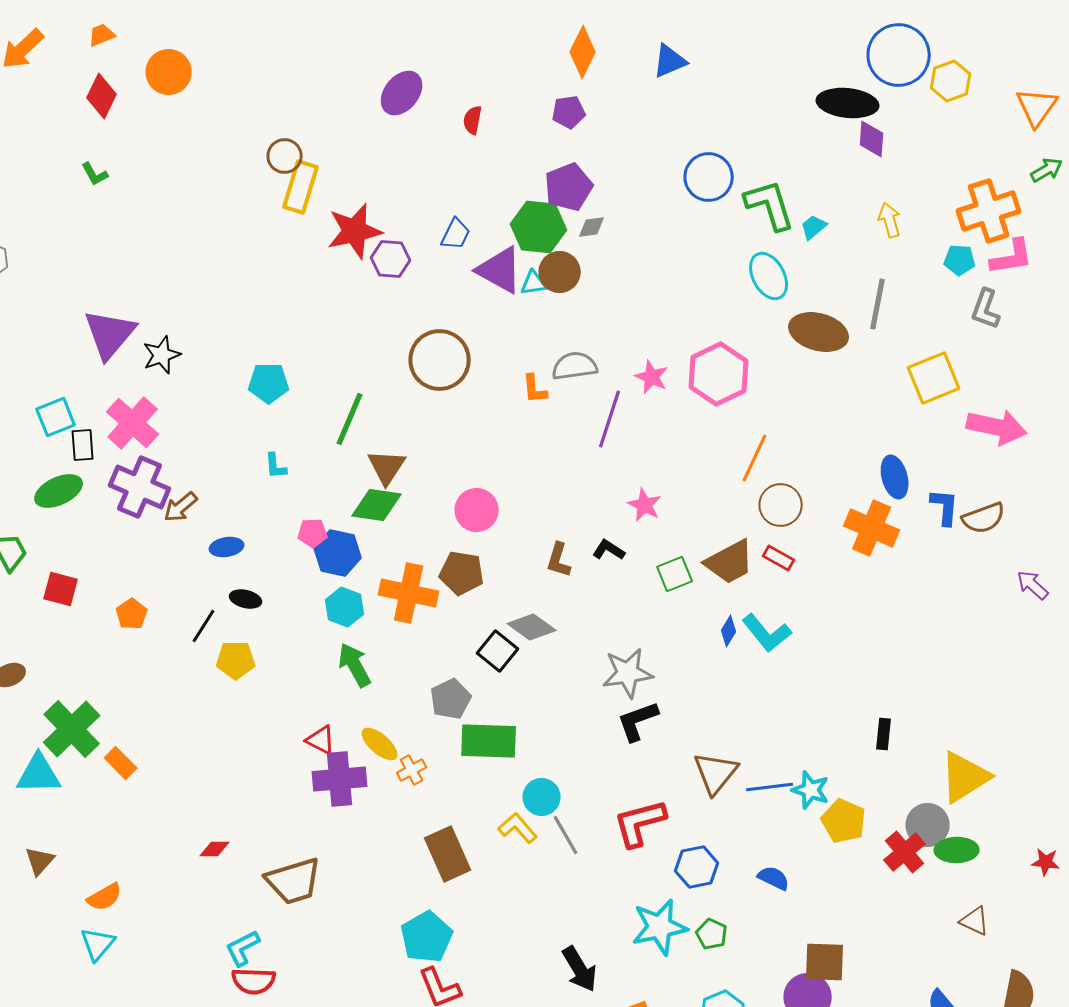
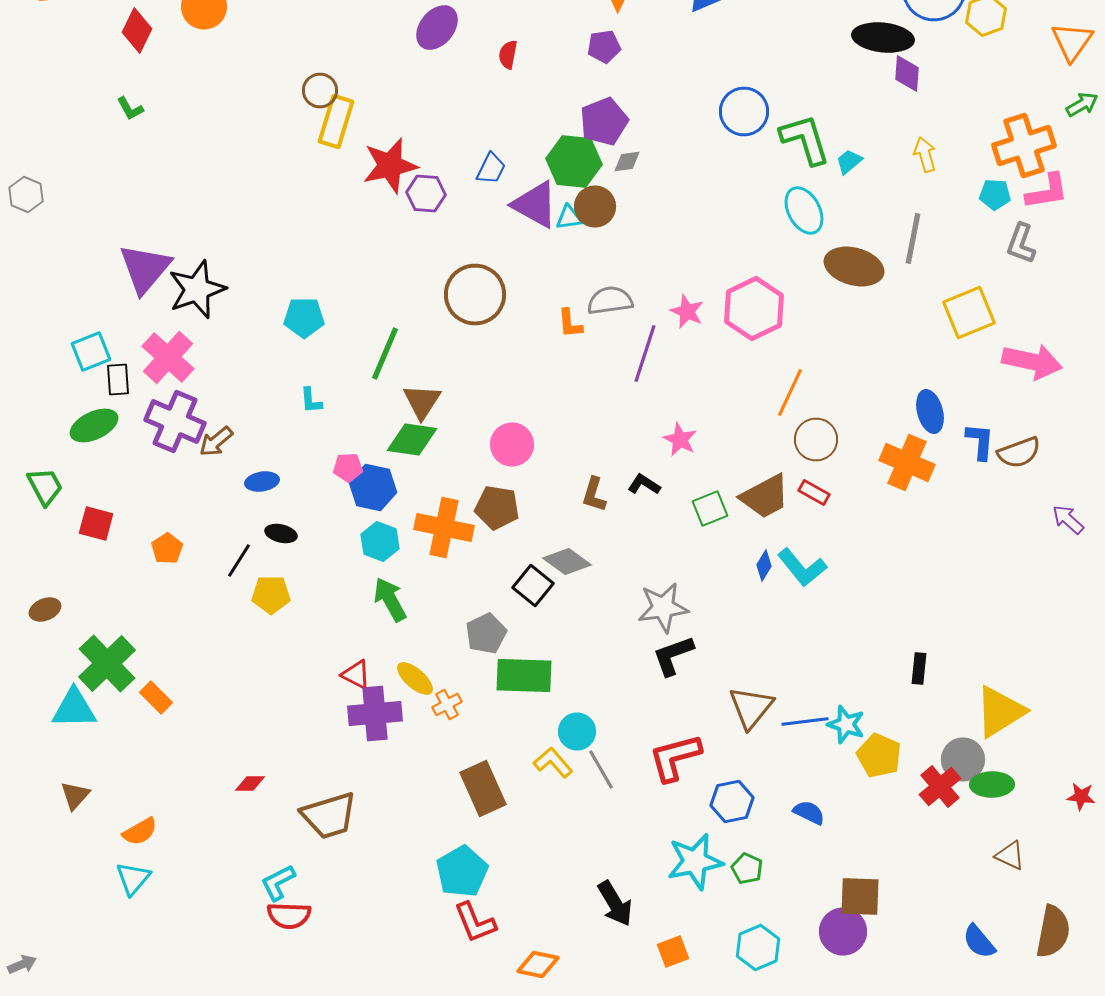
black star: (162, 355) -> (197, 290), size x1.5

